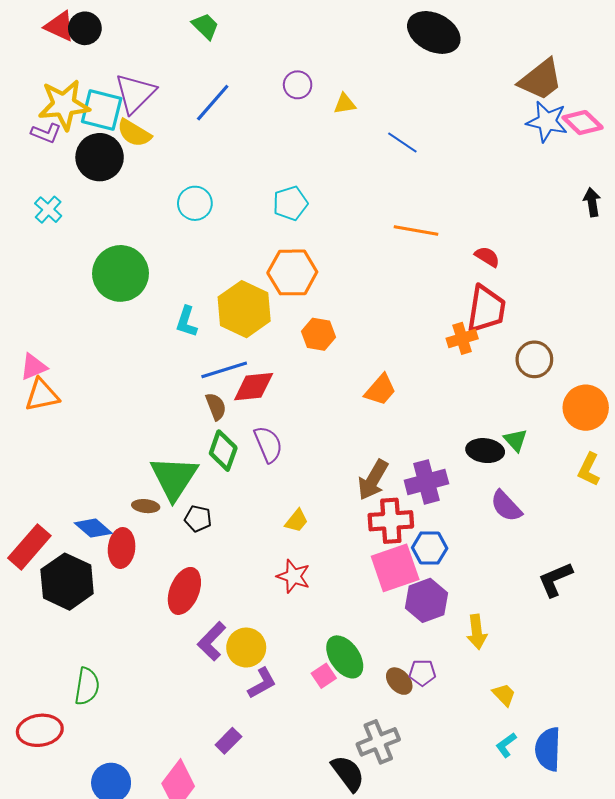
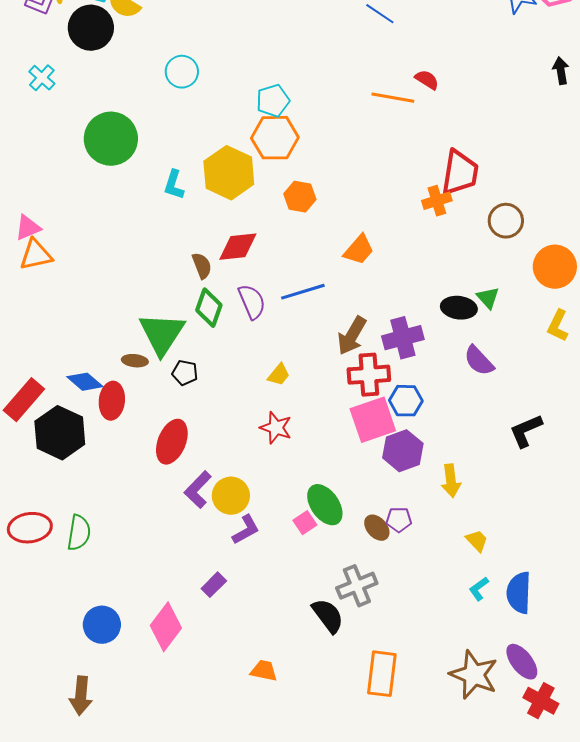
cyan pentagon: (290, 203) -> (273, 101), moved
red semicircle: (487, 257) -> (427, 80), moved
blue line: (224, 370) -> (303, 292), moved
red ellipse: (40, 730) -> (30, 528), moved

